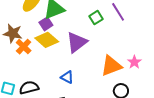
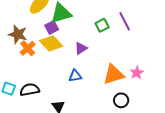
purple triangle: (77, 42) -> (81, 48), size x0.6
blue triangle: (67, 77) -> (75, 76), moved, turned -40

